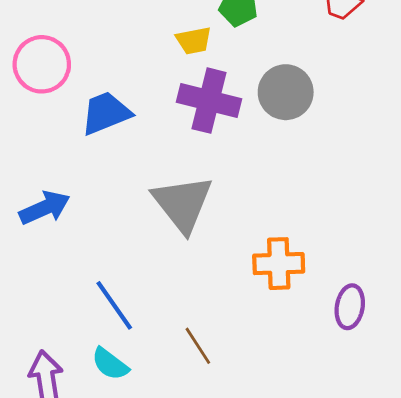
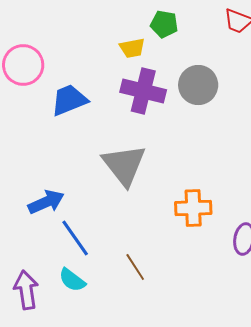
blue arrow: (45, 208) -> (46, 202), moved

